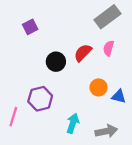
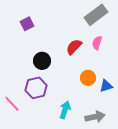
black circle: (56, 62) -> (42, 61), moved
blue triangle: (119, 96) -> (106, 86), turned -32
pink line: (13, 117) -> (12, 104), turned -60

